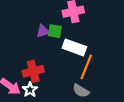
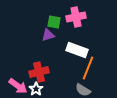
green square: (55, 31) -> (54, 22), moved

